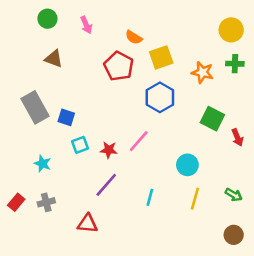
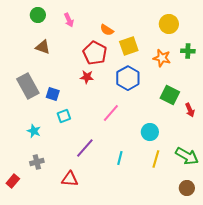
yellow circle: (231, 30) -> (169, 24), moved
red star: (109, 150) -> (87, 77), moved
green arrow: (234, 195) -> (187, 156), size x1.6
red rectangle: (16, 202) -> (13, 181), moved

